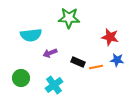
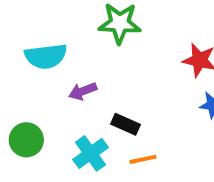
black rectangle: (78, 62) -> (126, 124), moved
orange line: (96, 67) -> (143, 159), moved

